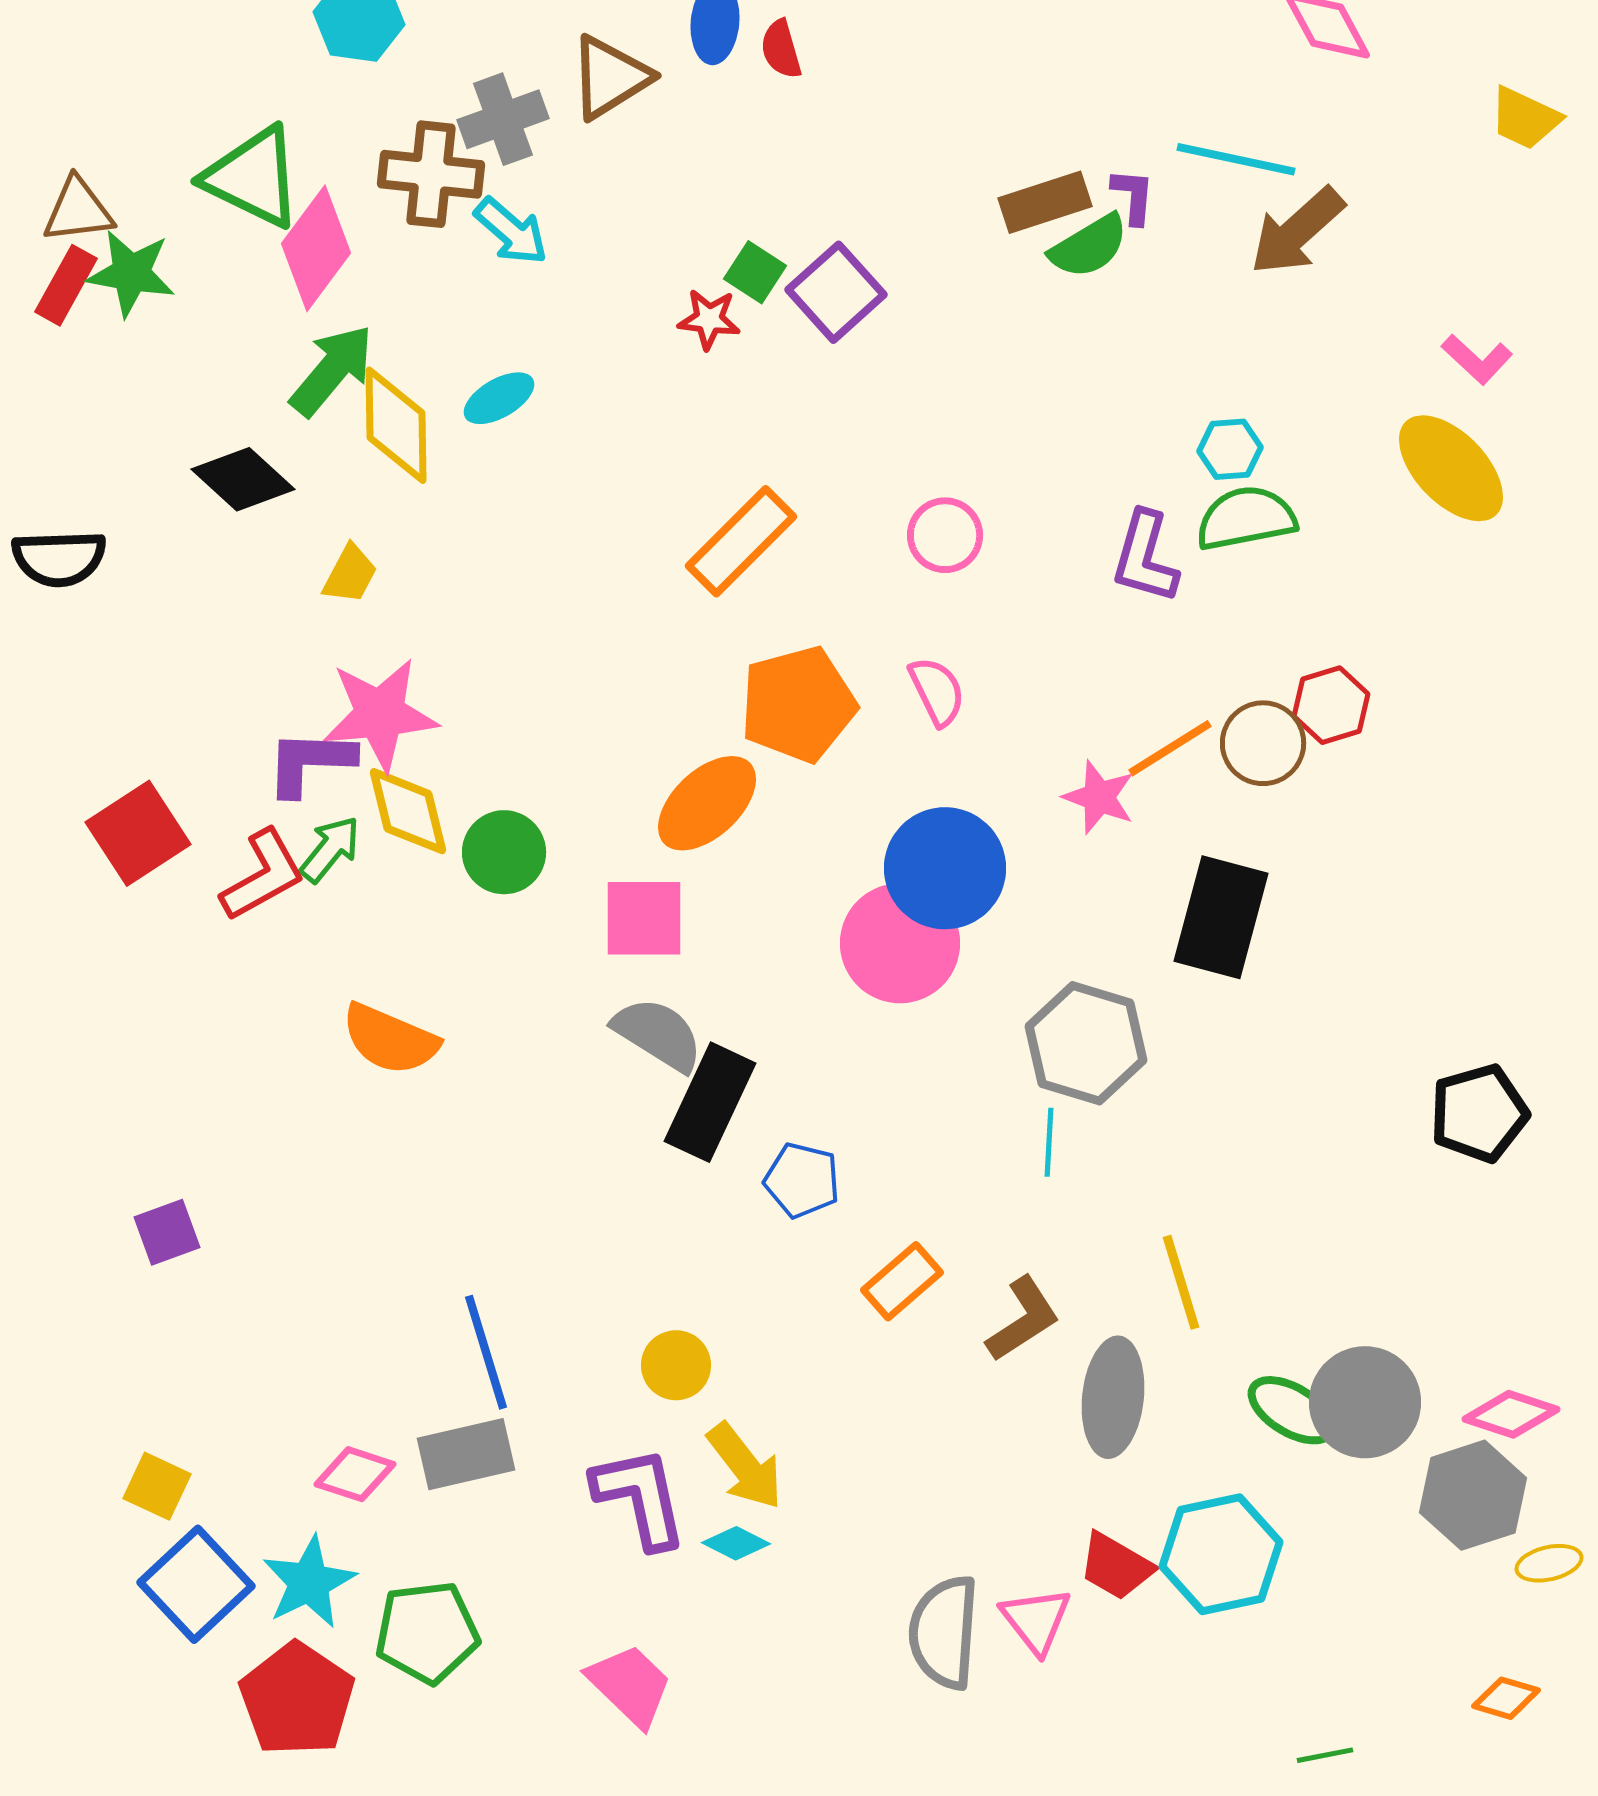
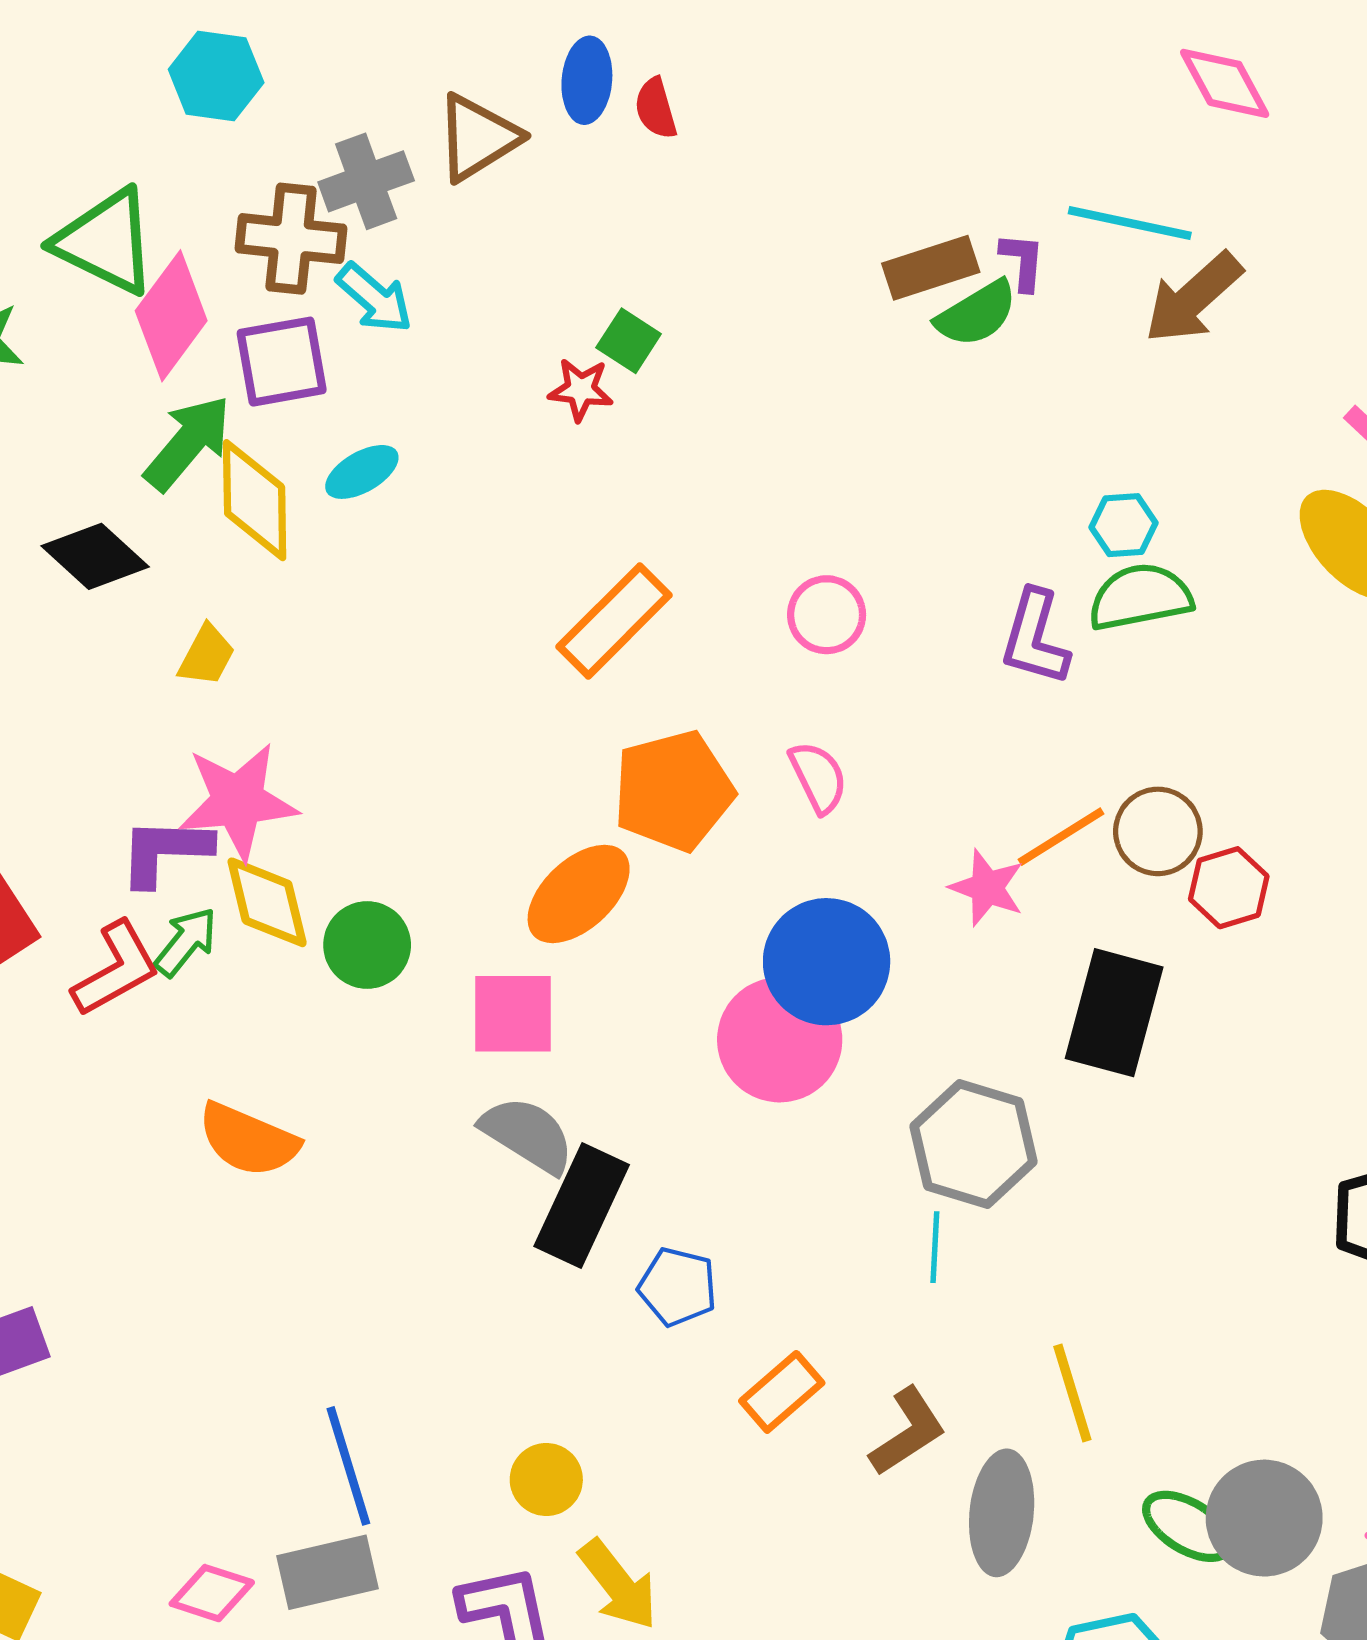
purple square: (836, 292) -> (282, 362), moved, turned 32
red hexagon: (1331, 705) -> (1229, 888), moved

